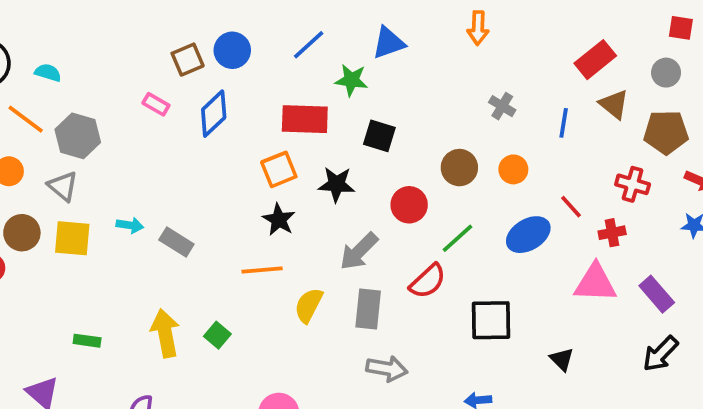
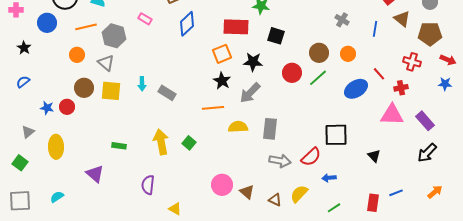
pink rectangle: (156, 104) -> (145, 19), moved
orange line: (26, 119) -> (86, 27), turned -50
cyan arrow: (130, 225) -> (142, 84), turned 80
green line: (458, 238) -> (318, 78), moved
gray arrow: (359, 251) -> (250, 93), moved
red semicircle: (428, 281) -> (311, 157), moved
yellow semicircle: (309, 305) -> (238, 127), turned 60

